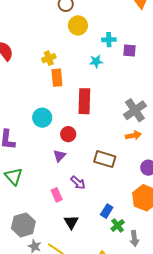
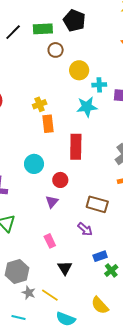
yellow circle: (78, 25) -> (79, 70), moved
cyan star: (96, 61) -> (87, 107), size x1.5
purple arrow: (78, 183) -> (85, 229), moved
blue rectangle: (107, 211) -> (100, 256), turned 40

